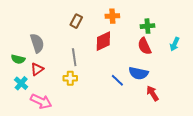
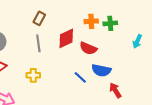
orange cross: (112, 16) -> (91, 21), moved
red semicircle: (144, 46) -> (88, 48), moved, turned -42
gray line: (74, 57) -> (38, 43), moved

